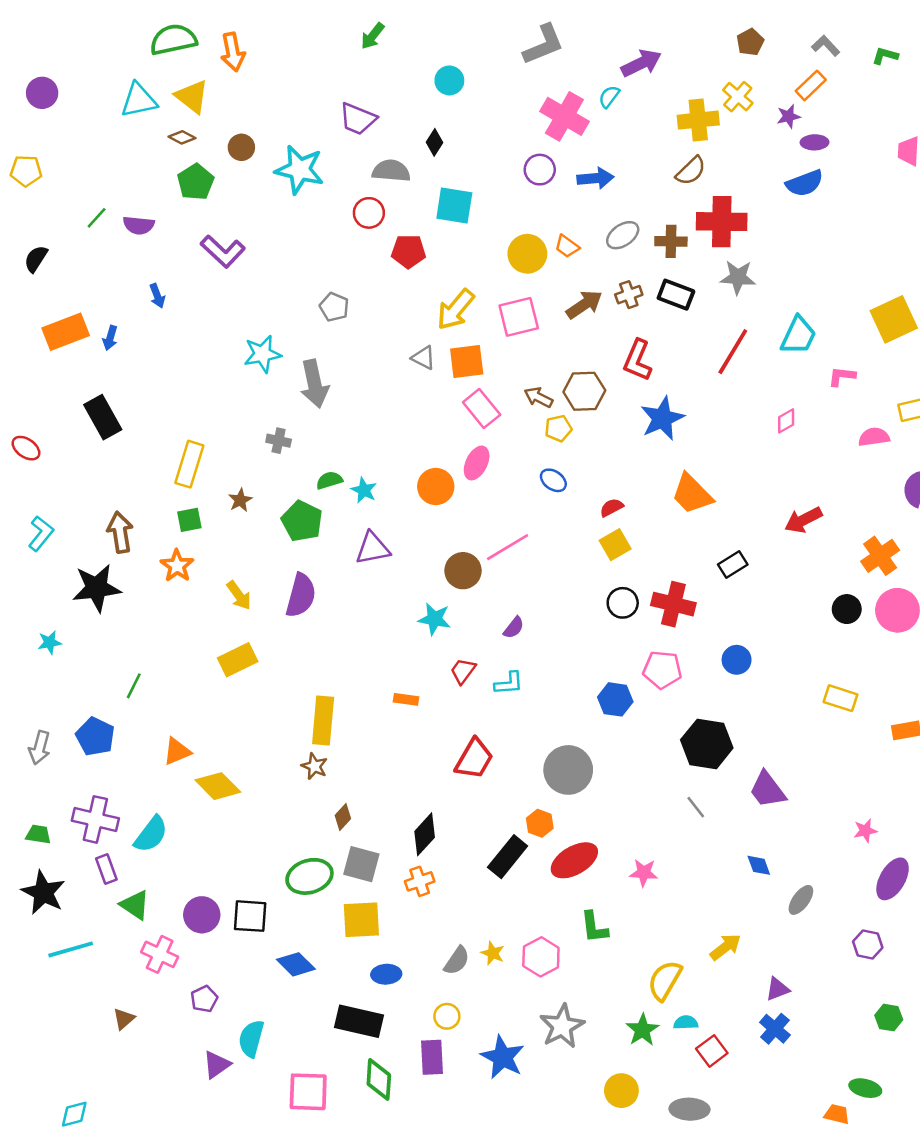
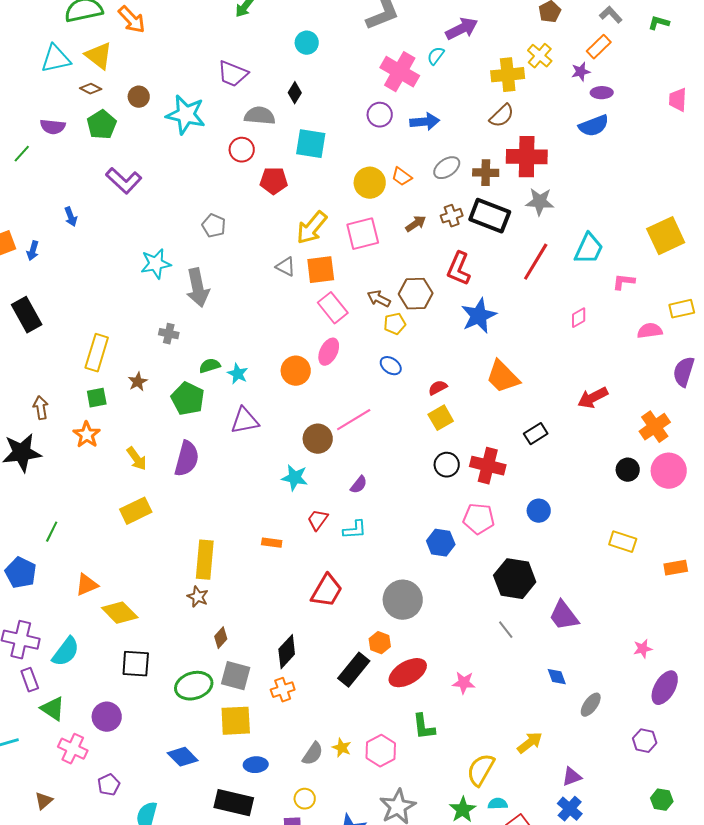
orange arrow: (233, 52) -> (132, 20), turned -32
purple semicircle: (139, 225) -> (53, 127), moved
black rectangle: (676, 295) -> (490, 216), size x1.4
brown arrow: (584, 305) -> (416, 224), size x0.7
brown arrow: (120, 532) -> (41, 408), size x0.7
black square: (250, 916) -> (136, 664), moved

